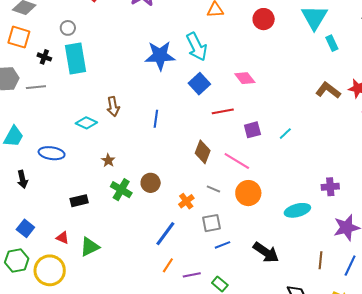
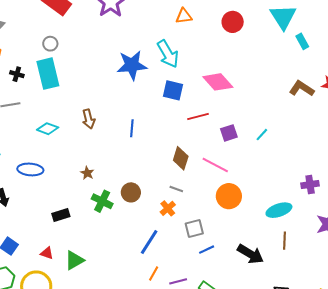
gray circle: (68, 28) -> (50, 44), moved
pink diamond: (245, 78) -> (218, 82), size x1.4
blue square: (199, 84) -> (173, 90), turned -30
cyan diamond: (86, 123) -> (48, 129), moved
gray line: (213, 189) -> (176, 189), moved
brown line: (320, 260) -> (285, 241), moved

